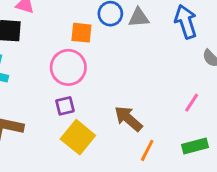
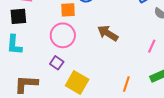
purple square: (65, 106) -> (57, 63), moved, turned -32
brown arrow: (128, 119) -> (108, 33), moved

